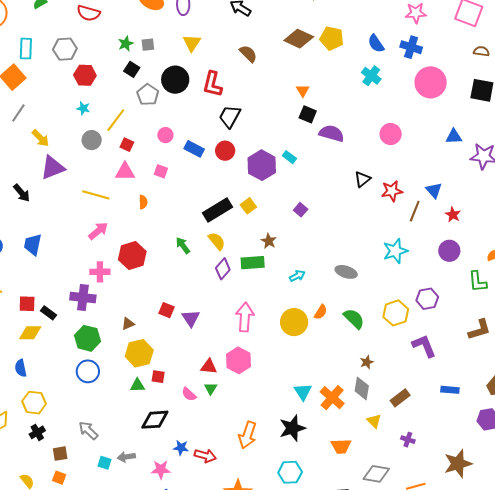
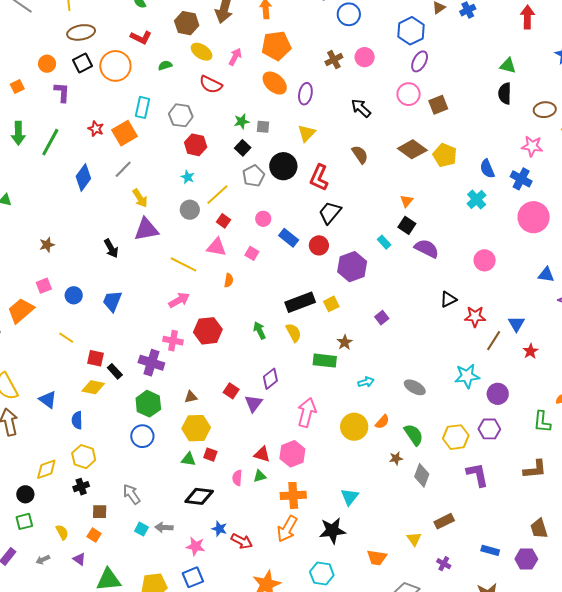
cyan rectangle: (289, 157) -> (384, 242), moved
purple circle: (449, 251) -> (498, 394), moved
purple diamond: (223, 269) -> (270, 379), moved
brown star: (367, 362) -> (396, 458), moved
green triangle: (211, 388) -> (260, 476), turned 32
gray diamond: (362, 388) -> (422, 475), moved
blue rectangle: (450, 390) -> (490, 550), moved
pink semicircle: (189, 394) -> (237, 478), turned 42
orange cross: (332, 398) -> (293, 495), moved, turned 35

